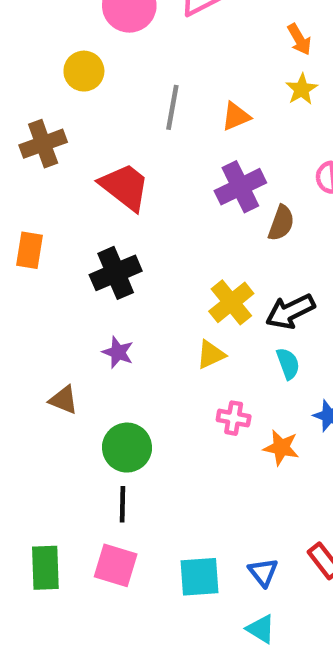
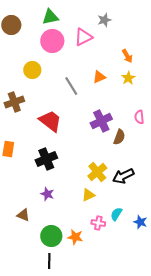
gray line: (172, 107) -> (71, 86), turned -42
orange triangle: (236, 116) -> (99, 77), moved
cyan semicircle: (288, 364) -> (116, 214), moved, turned -128
orange star: (281, 448) -> (75, 237), moved

